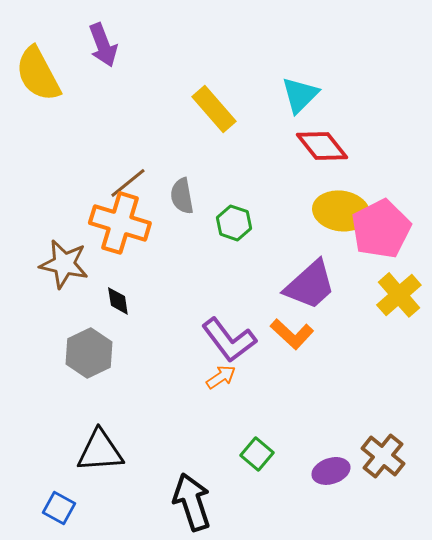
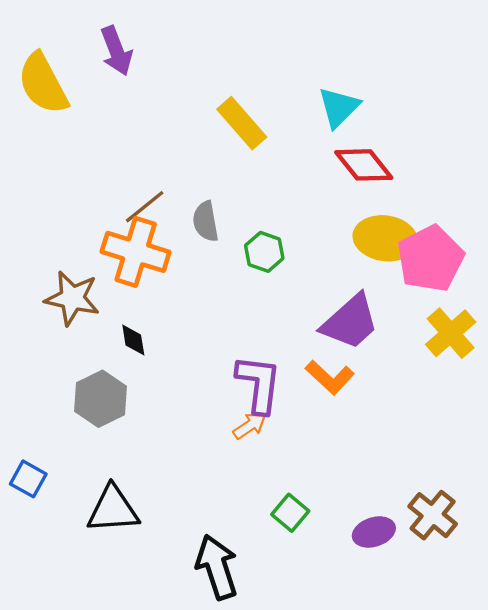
purple L-shape: (229, 340) -> (259, 384), turned -136
blue square: (59, 508) -> (28, 479), moved

